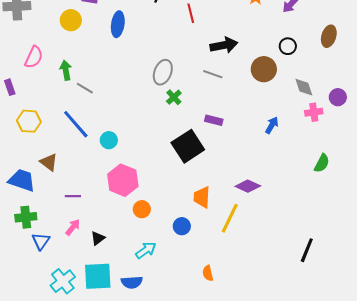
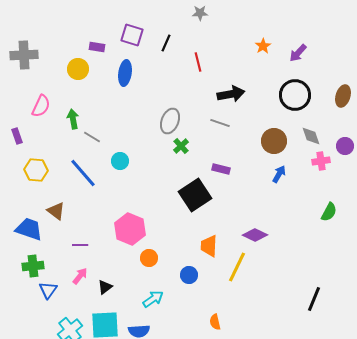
brown ellipse: (329, 36) -> (343, 96), moved
black circle: (288, 46) -> (295, 95), size x1.8
brown circle: (264, 69) -> (274, 141), moved
cyan circle: (109, 140) -> (120, 161), moved

